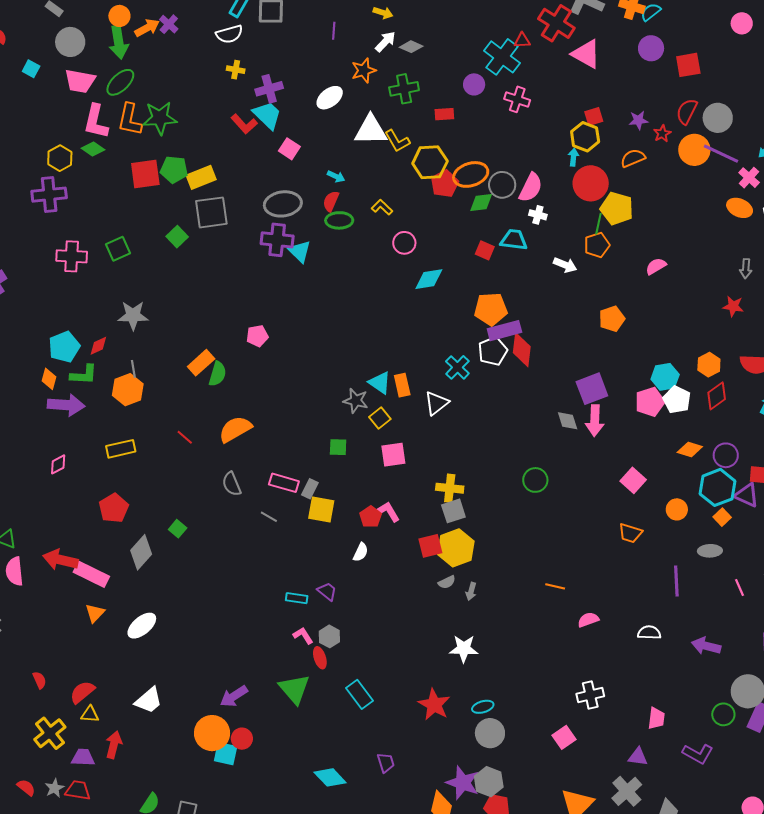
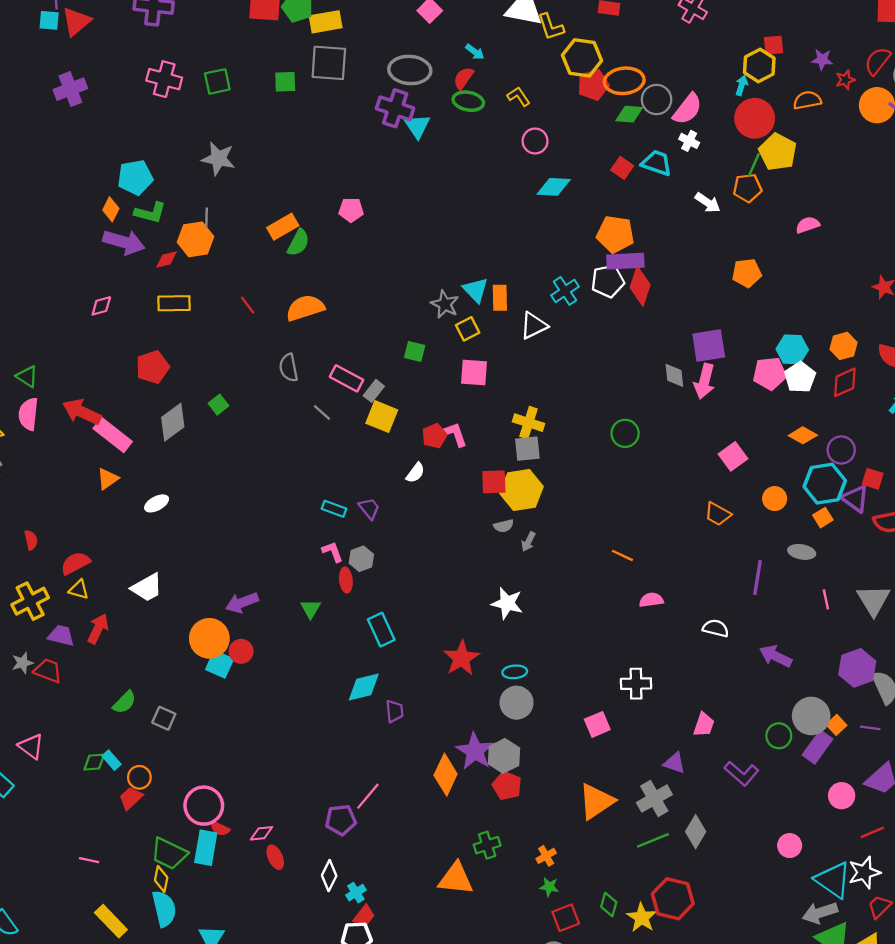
green square: (177, 237) -> (285, 82), turned 30
red diamond: (98, 346) -> (167, 259), moved
white ellipse: (142, 626) -> (157, 503), size x0.7
green triangle: (294, 689) -> (311, 609), size x0.6
cyan diamond: (330, 777) -> (364, 687), moved, turned -72

